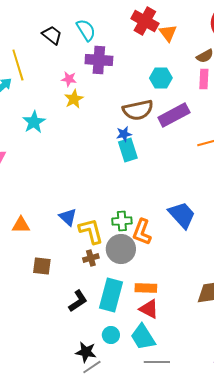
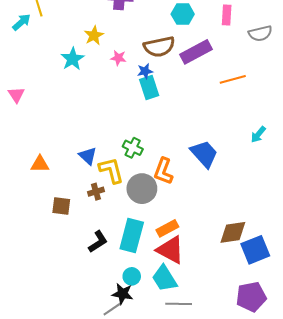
pink star: (69, 79) -> (118, 58), moved
cyan star: (34, 122) -> (72, 59), moved
green cross: (122, 221) -> (133, 148), moved, turned 30
brown cross: (91, 258) -> (96, 192), moved
orange rectangle: (146, 288) -> (167, 228), turned -30
red triangle: (149, 309) -> (170, 250), size x1.4
black star: (86, 352) -> (123, 294), moved

